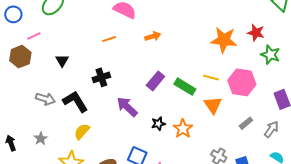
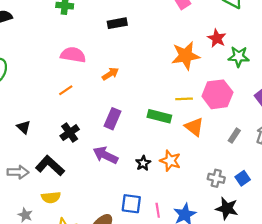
red star: (256, 33) -> (217, 38), turned 30
purple rectangle: (155, 81) -> (112, 119), moved
yellow semicircle: (82, 131) -> (51, 197), moved, turned -120

